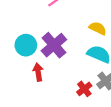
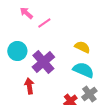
cyan circle: (26, 45) -> (17, 51), moved

